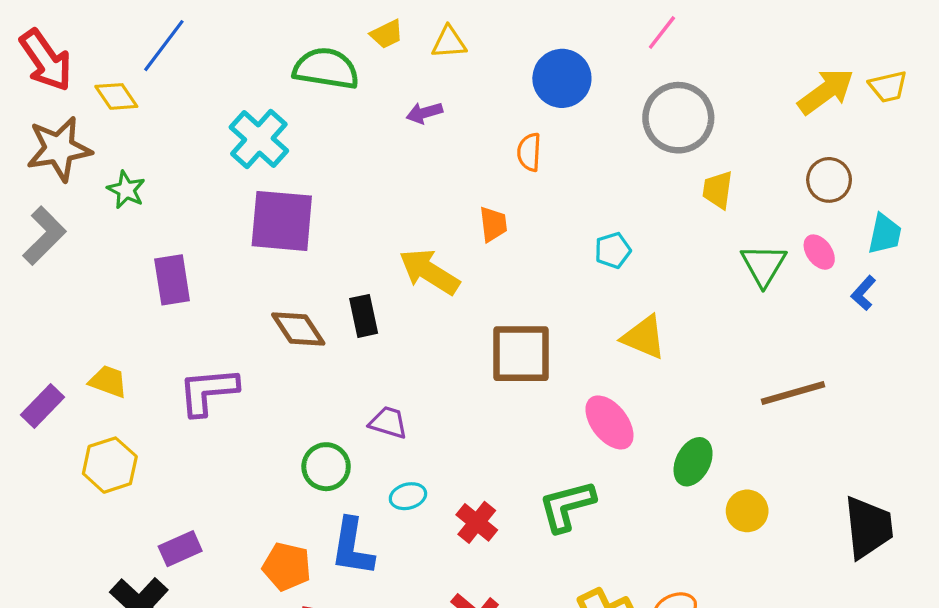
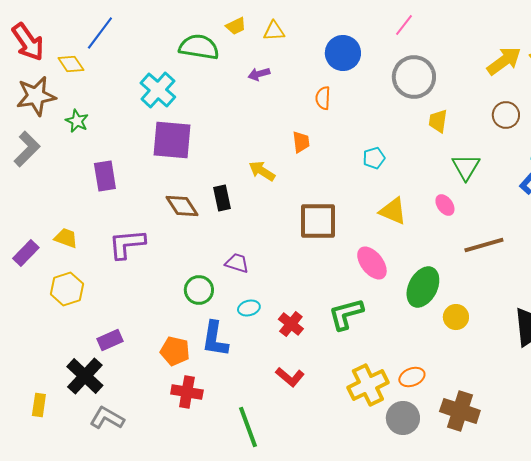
pink ellipse: (819, 252) -> (445, 205), moved
yellow arrow: (429, 272) -> (262, 171), size x0.7
green ellipse: (693, 462) -> (423, 287), size x1.4

